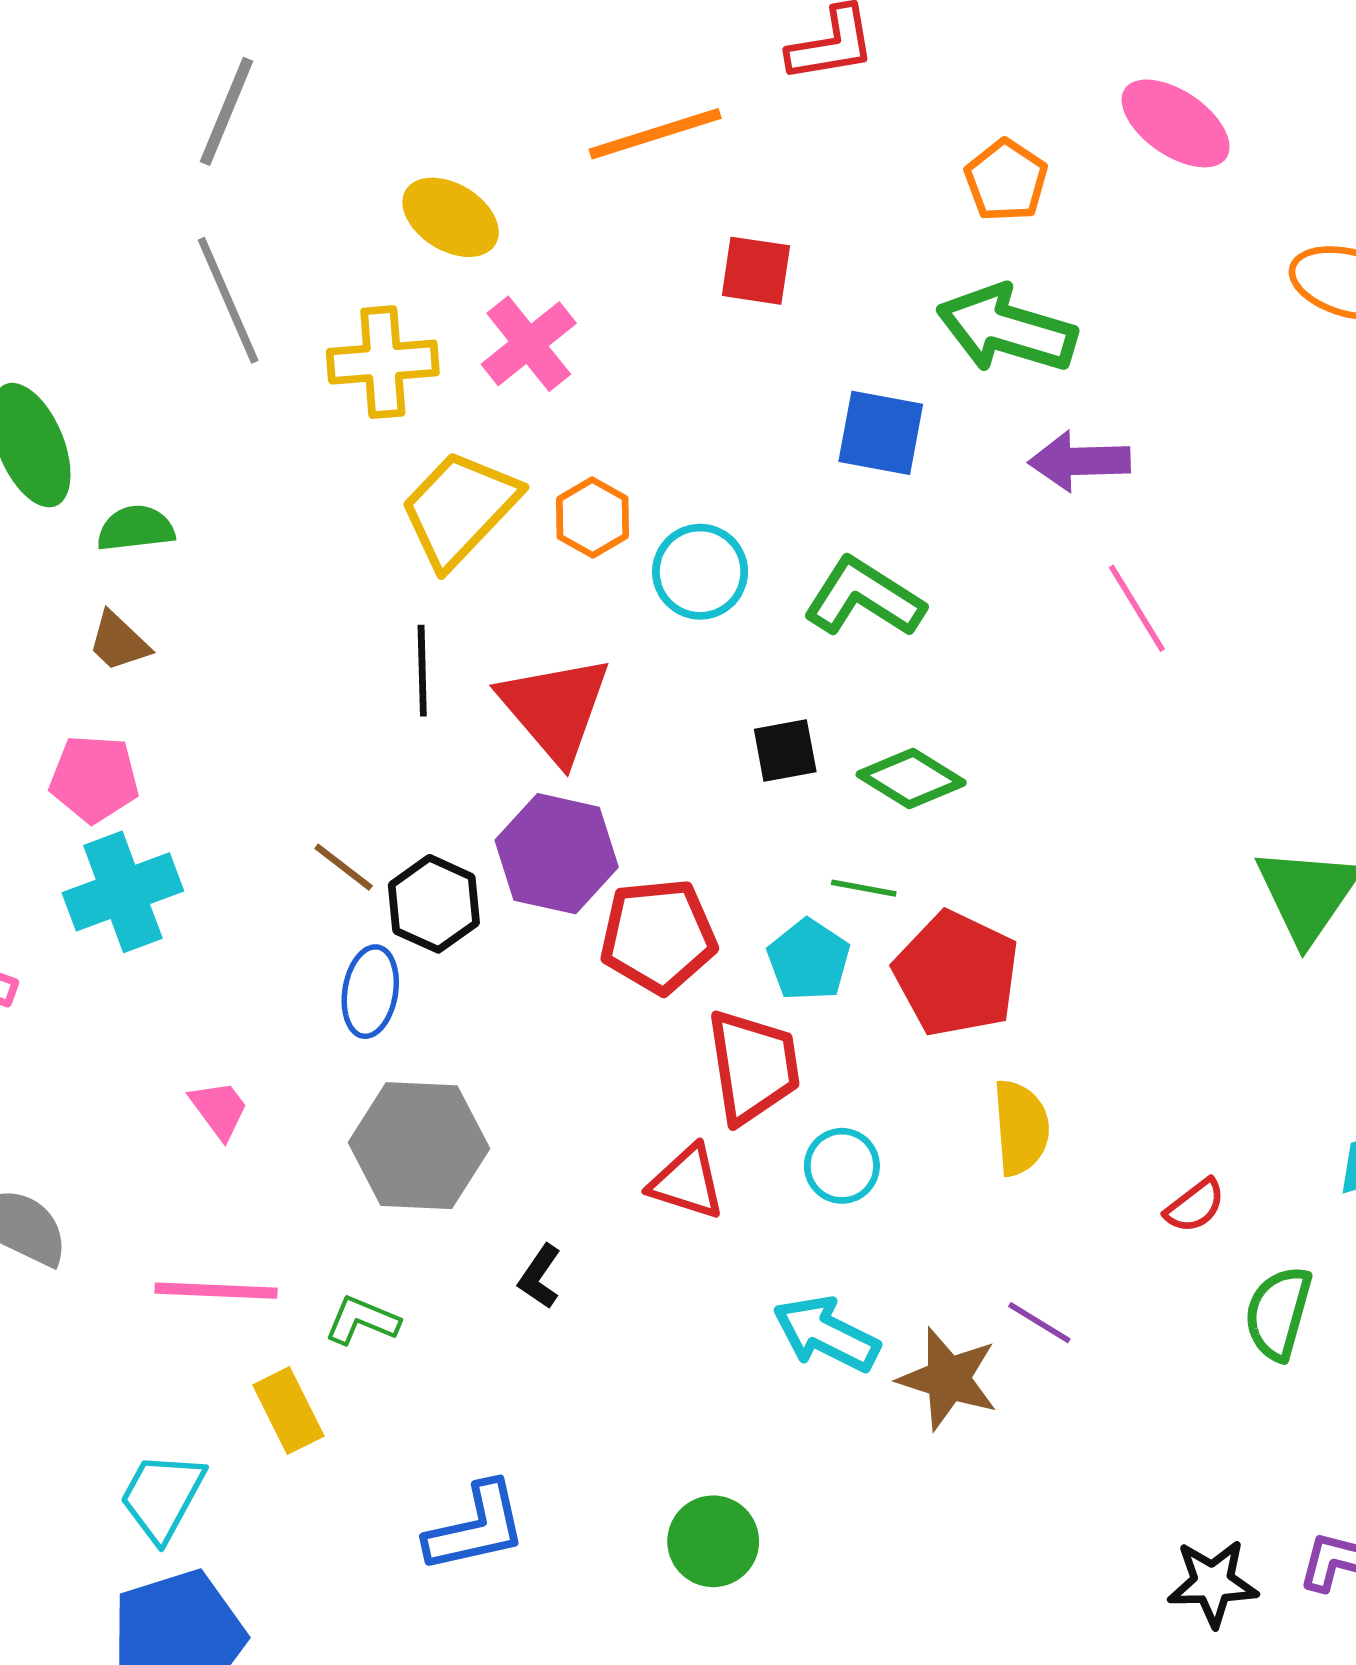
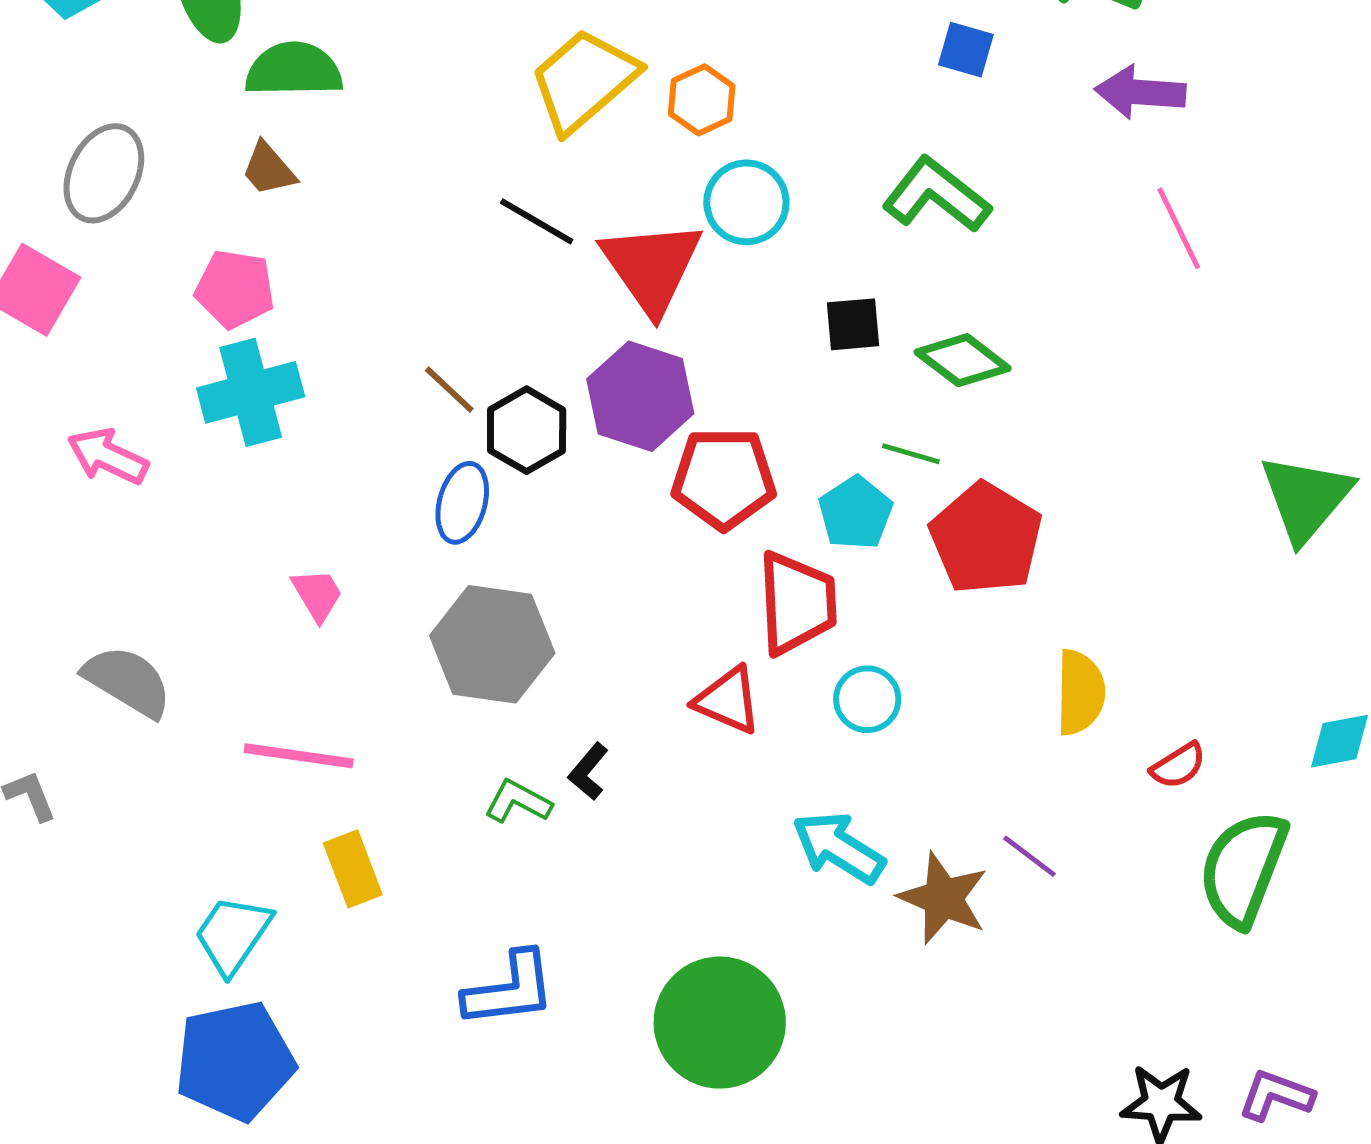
blue square: (881, 433) -> (966, 50), size x0.7
green semicircle: (136, 528) -> (294, 70), size x1.4
cyan circle: (700, 572) -> (746, 202), moved
black line: (422, 671) -> (537, 221), turned -64
yellow semicircle: (1021, 1128) -> (1080, 692), moved
green semicircle: (1278, 1313) -> (1243, 869), size x1.4
green L-shape: (362, 1320) -> (518, 802), moved
green circle: (713, 1541) -> (720, 1023), size x1.6

